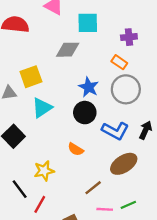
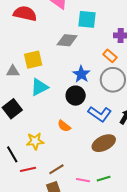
brown line: (93, 188) -> (56, 169), moved
red line: (40, 204) -> (28, 169), turned 42

